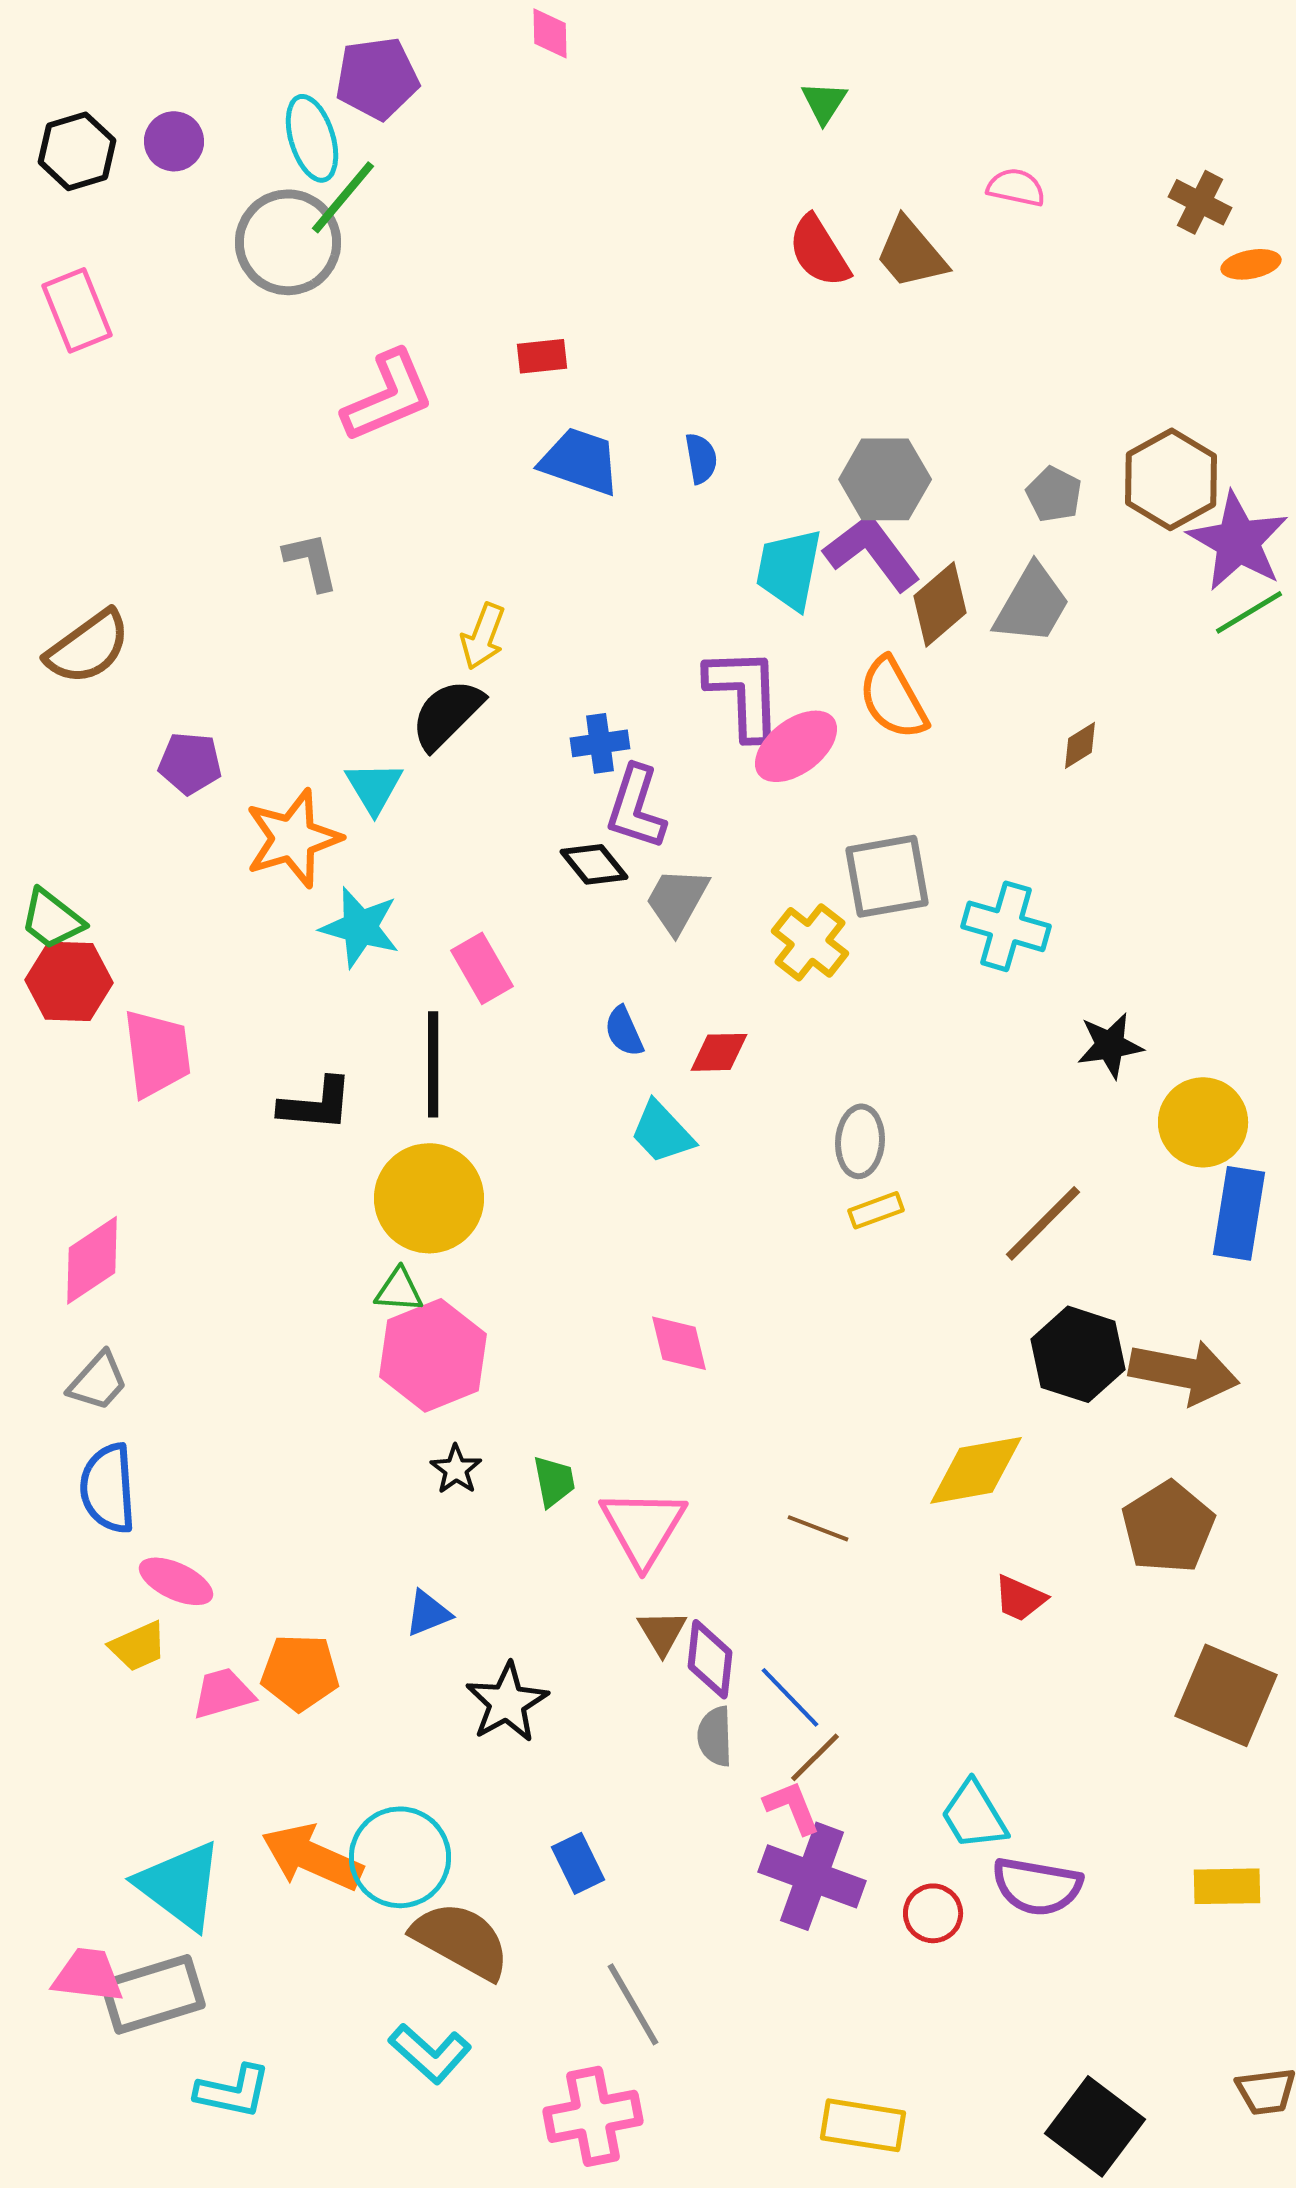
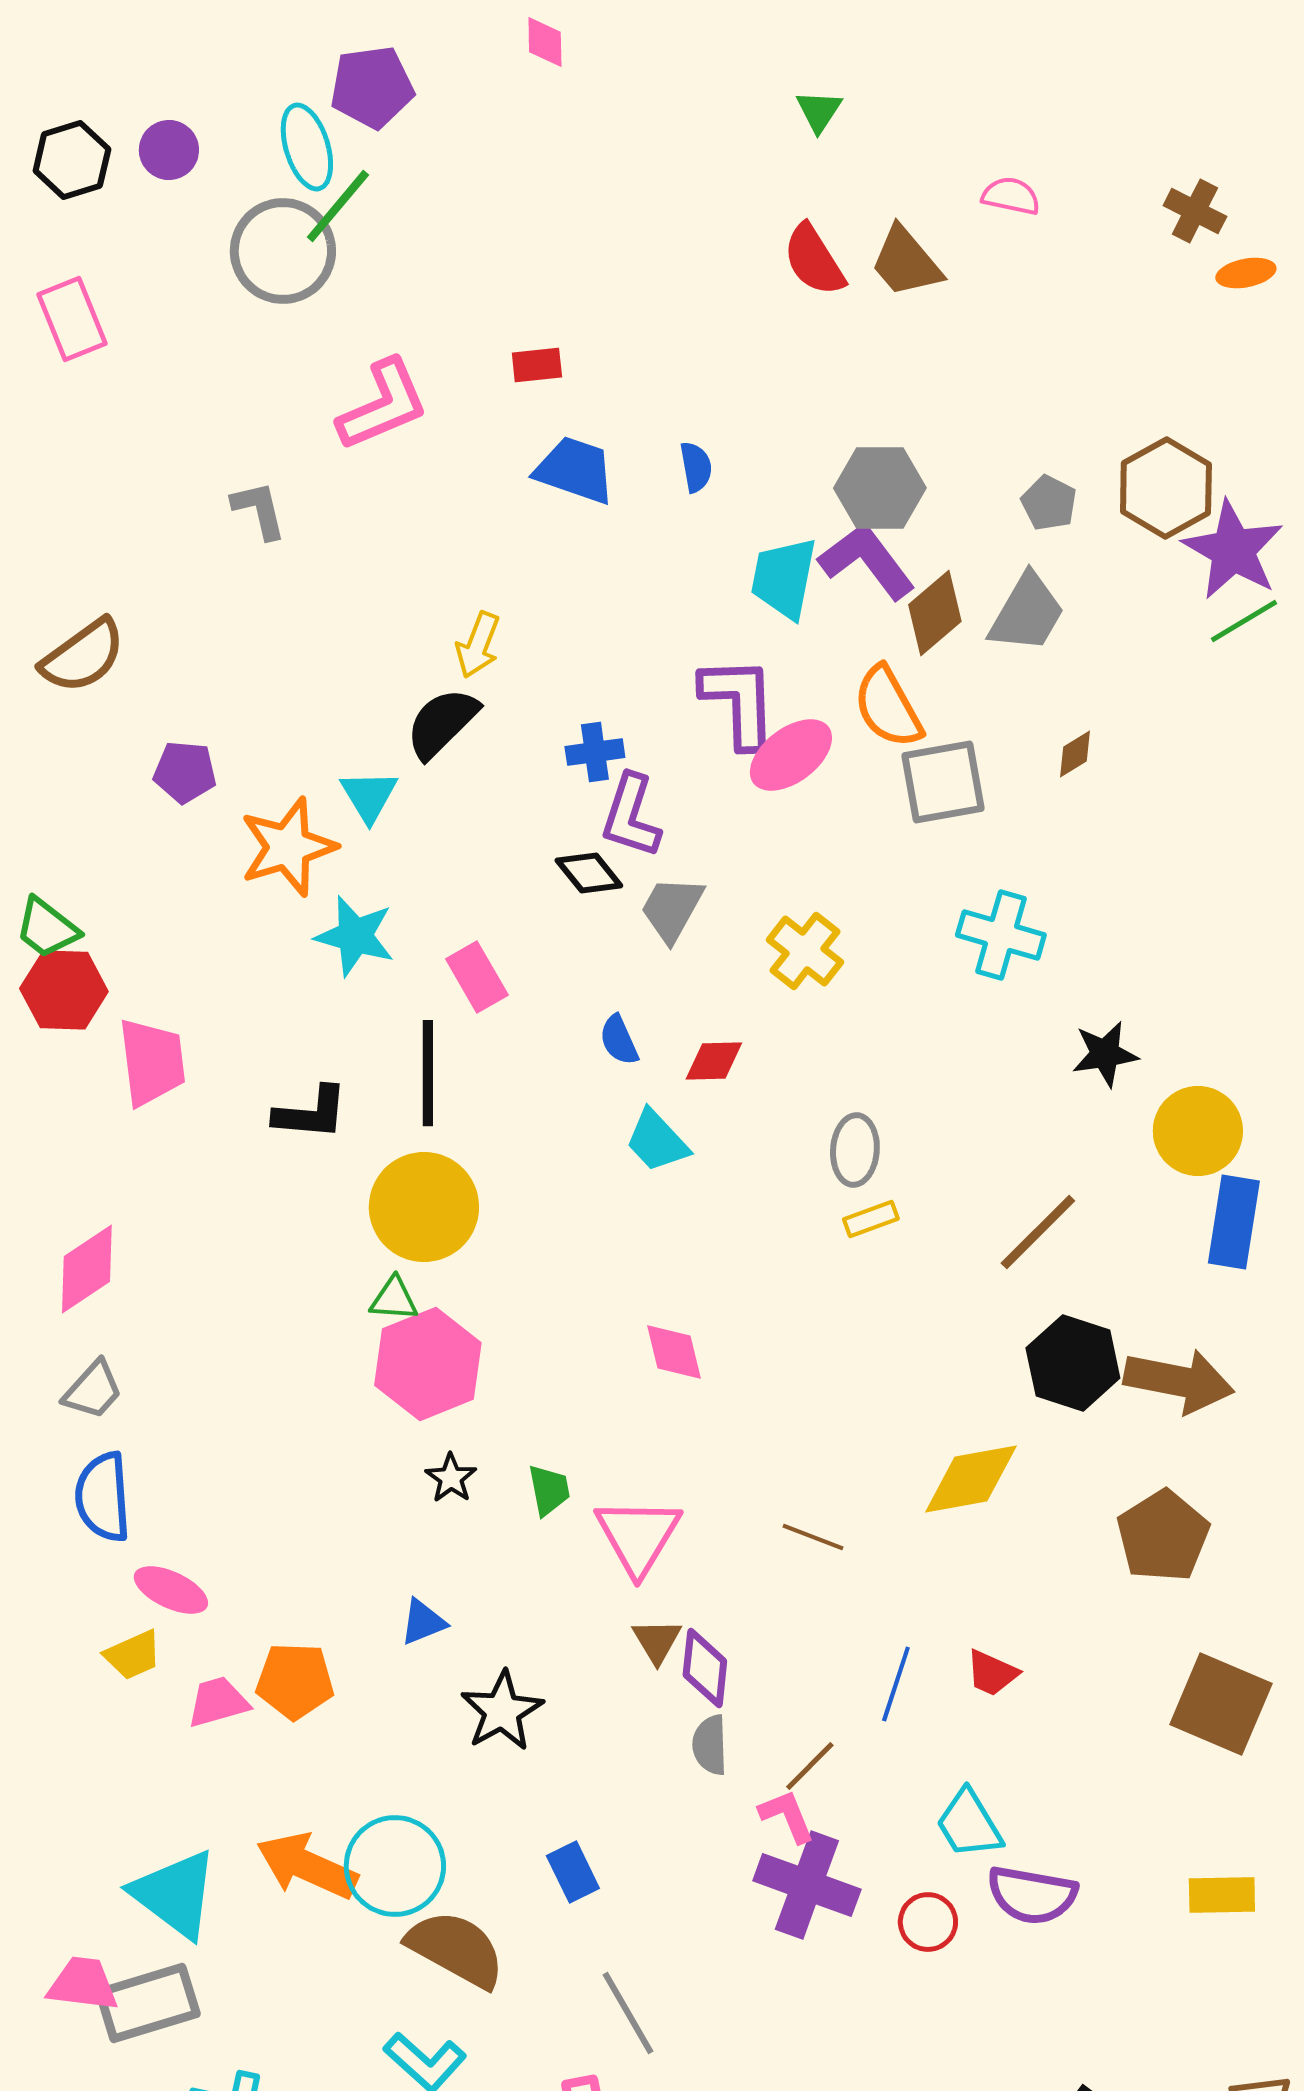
gray L-shape: (311, 561) -> (259, 510), moved
gray square: (887, 876) -> (943, 782), moved
red trapezoid: (1020, 1598) -> (992, 1673), moved
blue line: (790, 1697) -> (896, 1684), moved, turned 62

